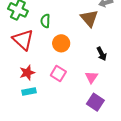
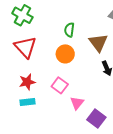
brown triangle: (89, 18) -> (98, 43), moved
green semicircle: (45, 21) -> (69, 30), moved
pink triangle: (91, 77) -> (77, 103), moved

